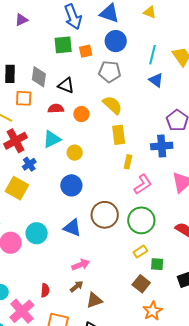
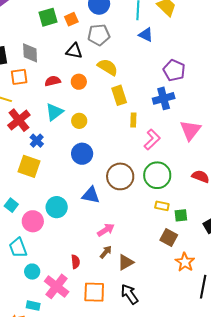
black triangle: (66, 85) -> (74, 51), moved
yellow rectangle: (140, 251) -> (162, 206), turned 56

